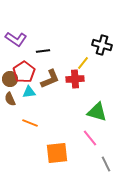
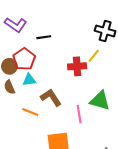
yellow line: (83, 63) -> (94, 56), moved
brown L-shape: (50, 79) -> (51, 97), moved, turned -100
pink line: (90, 138) -> (79, 114), moved, turned 30

